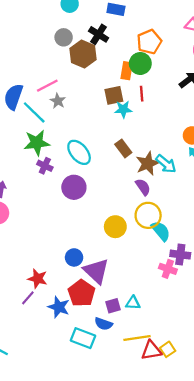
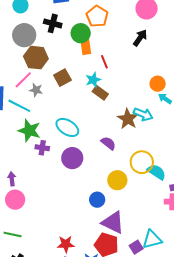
gray circle: (64, 37) -> (24, 35), size x1.5
brown hexagon: (83, 54) -> (36, 58), moved
green circle: (140, 63) -> (81, 33), moved
brown square: (114, 95) -> (62, 78), moved
green star: (37, 143) -> (29, 131), turned -30
brown rectangle: (123, 148) -> (100, 93), moved
purple semicircle: (143, 187) -> (108, 143), moved
blue circle: (74, 257) -> (97, 200), moved
cyan triangle: (133, 303) -> (152, 239), size x1.5

